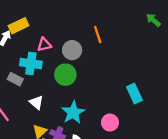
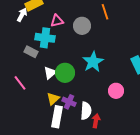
green circle: (65, 75) -> (65, 73), moved
white triangle: (36, 102) -> (50, 73), turned 40
cyan star: (73, 113) -> (93, 62), moved

